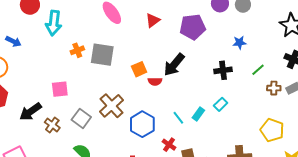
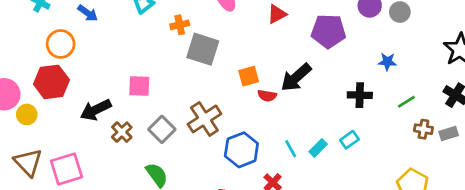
orange cross: (77, 50) -> (180, 25), moved

